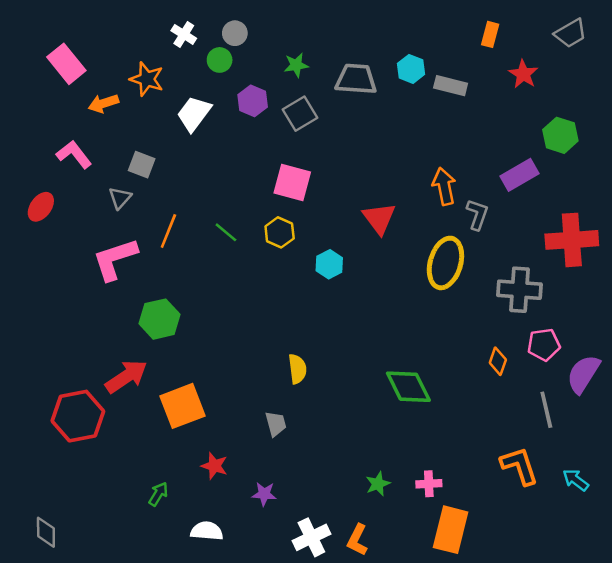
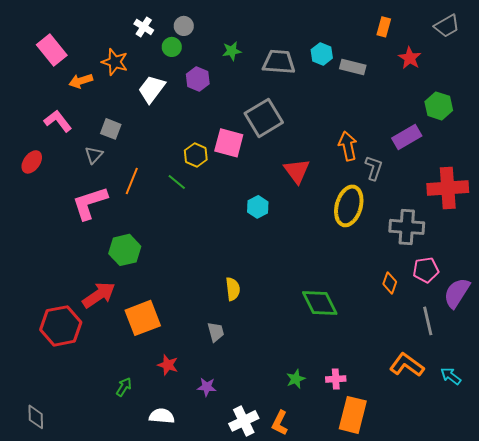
gray square: (300, 114) -> (264, 118), moved, size x1.4
yellow hexagon: (280, 232) -> (196, 155), moved
orange L-shape: (519, 466) -> (407, 365), turned -36

